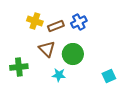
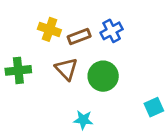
green cross: (19, 67) -> (18, 70), moved
cyan star: (59, 75) -> (83, 120), moved

